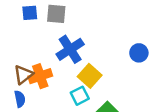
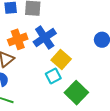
orange cross: (40, 76) -> (18, 39), moved

